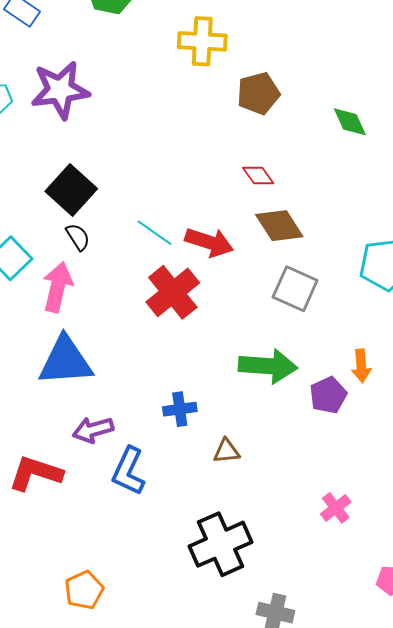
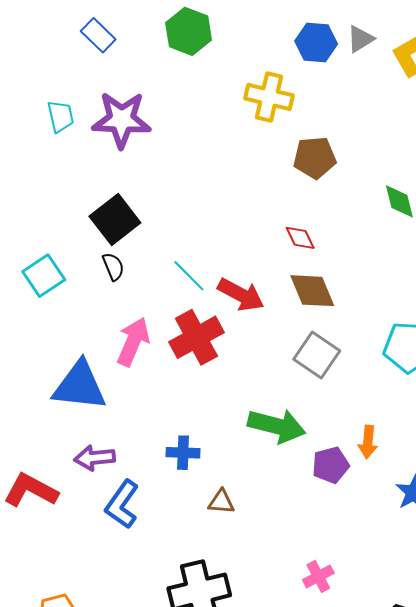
pink arrow: (58, 287) -> (133, 342), moved

